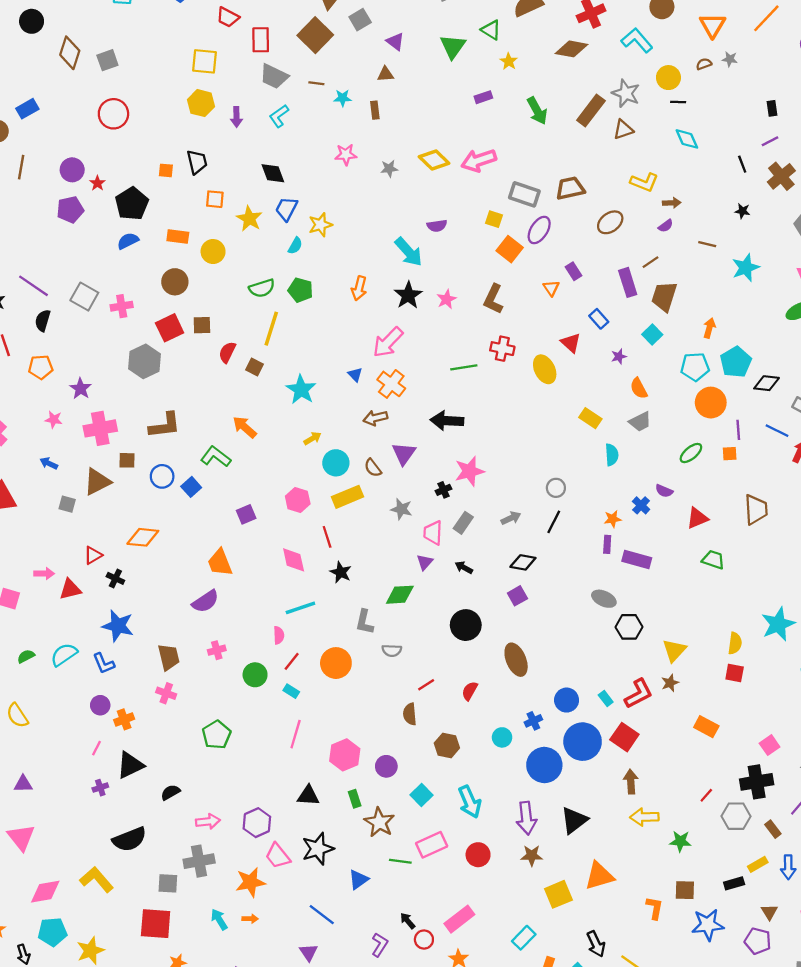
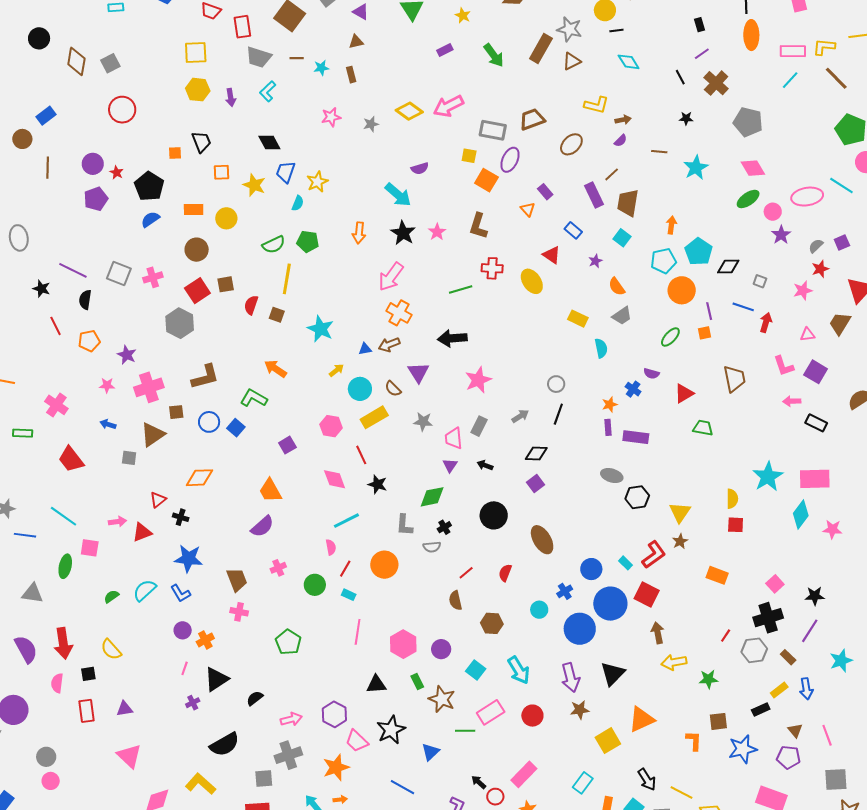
blue triangle: (355, 375) -> (365, 349), moved, turned -48
black cross: (444, 490) -> (444, 527), moved

